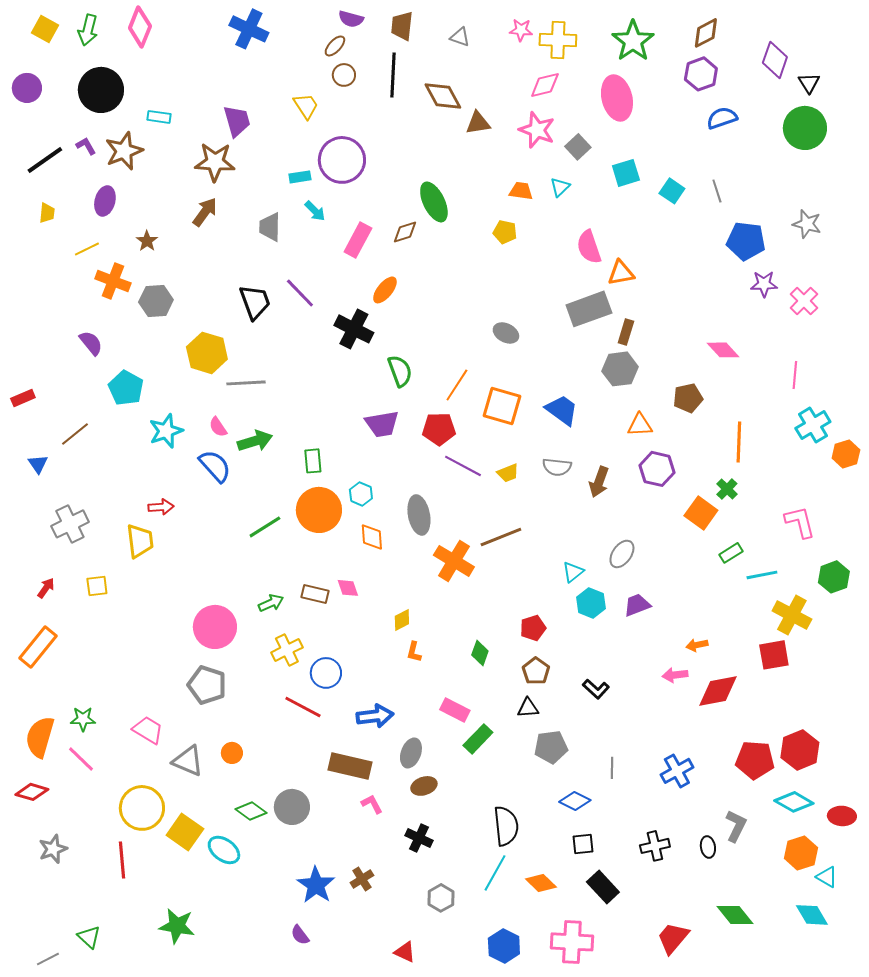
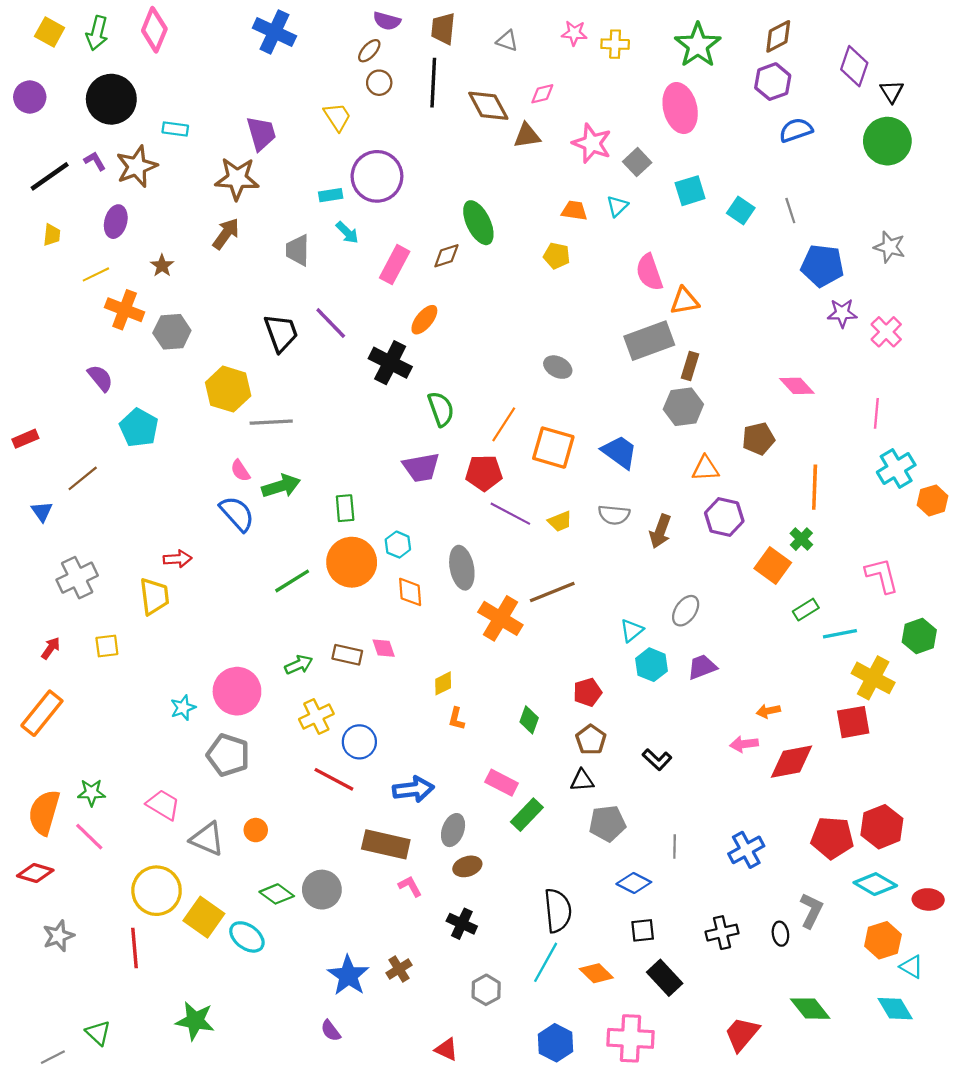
yellow cross: (558, 40) -> (615, 44), size x0.7
pink diamond: (545, 85) -> (542, 94), moved, size x0.7
cyan star: (166, 431) -> (183, 708), moved, size x0.7

